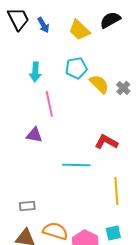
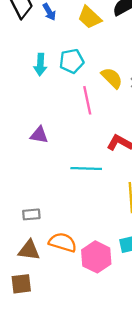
cyan pentagon: (76, 68) -> (72, 61), moved
pink line: (49, 104) -> (87, 100), moved

